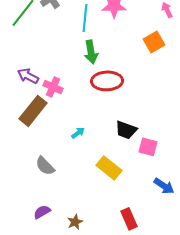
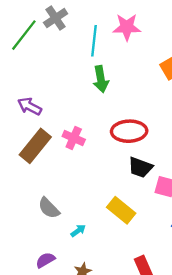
red ellipse: (107, 81) -> (129, 131), moved
pink cross: (53, 87) -> (74, 138), moved
cyan arrow: (78, 133) -> (78, 231), moved

